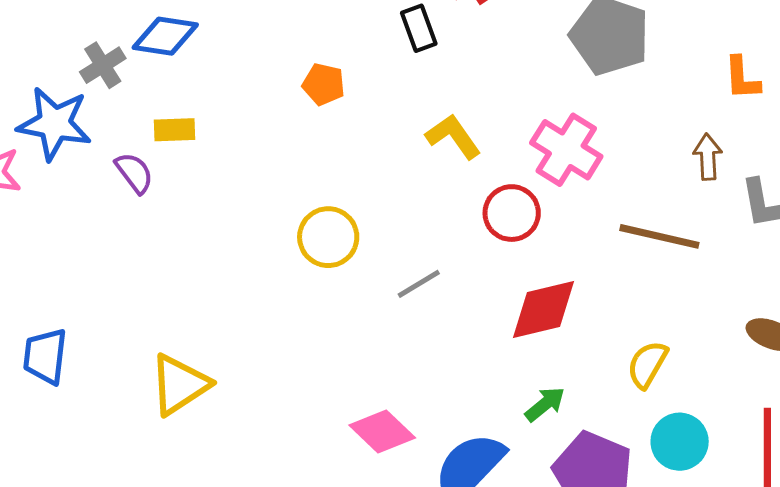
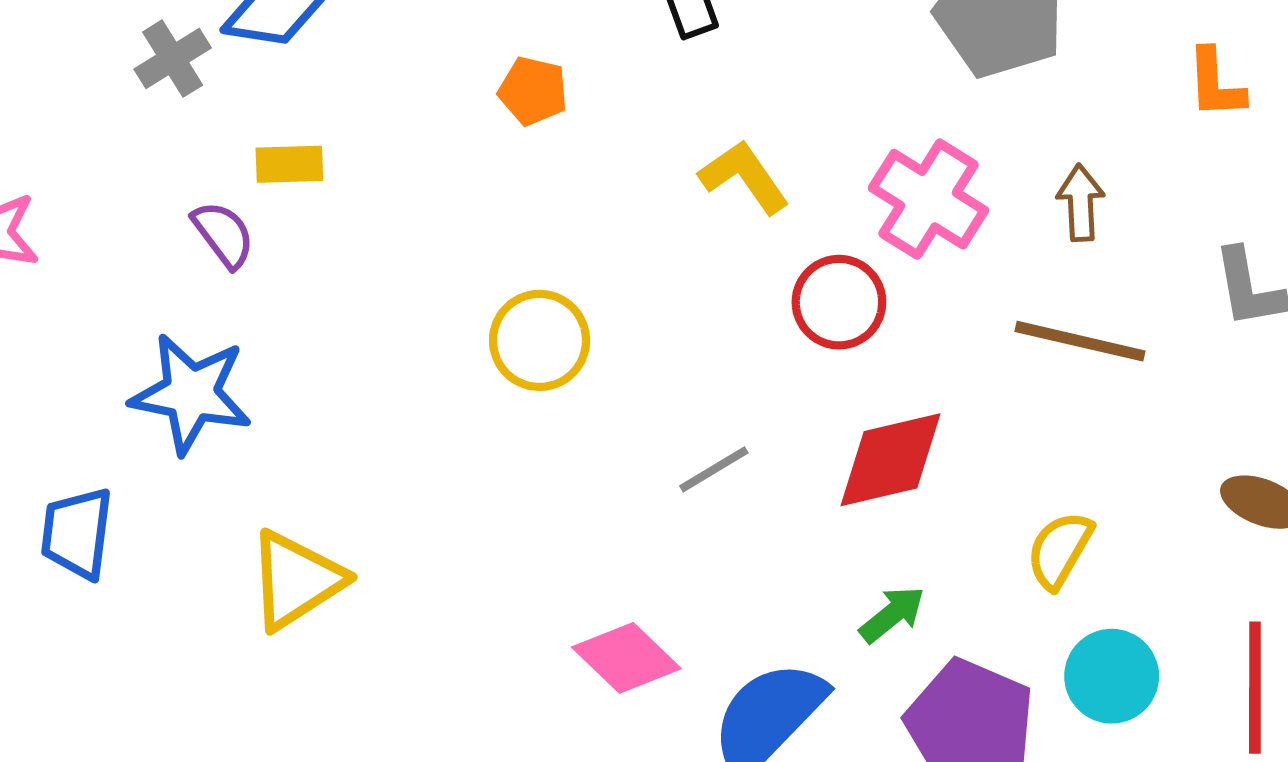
blue star: (54, 124) -> (191, 394), moved
brown arrow: (708, 157) -> (1081, 203), moved
gray line: (419, 284) -> (714, 469), moved

